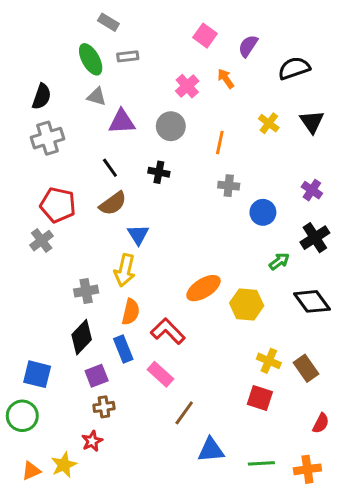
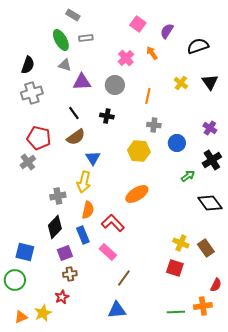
yellow hexagon: (247, 304) -> (139, 151), moved
blue triangle: (211, 450) -> (117, 310), moved
orange cross: (307, 469) -> (203, 306), moved

